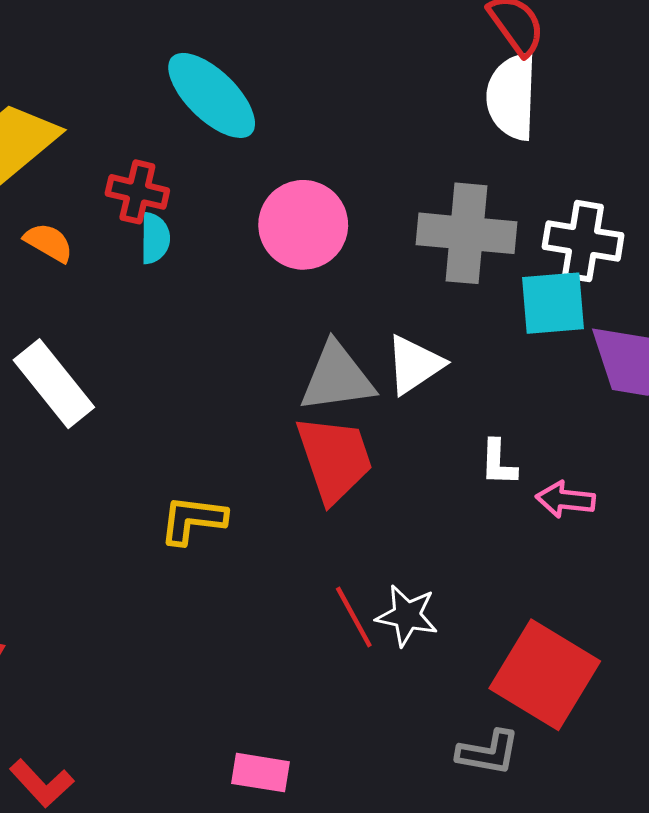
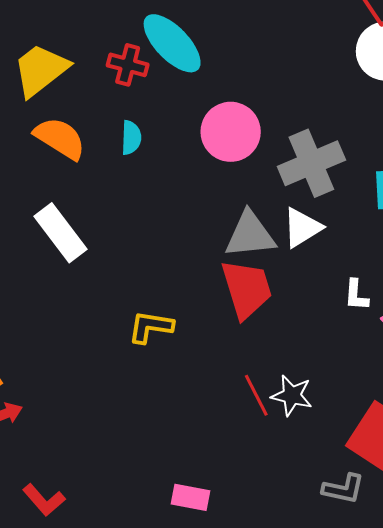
red cross: (137, 192) -> (128, 65), moved
gray cross: (466, 233) -> (311, 163), moved, turned -30
orange semicircle: (49, 242) -> (60, 138), size x1.6

